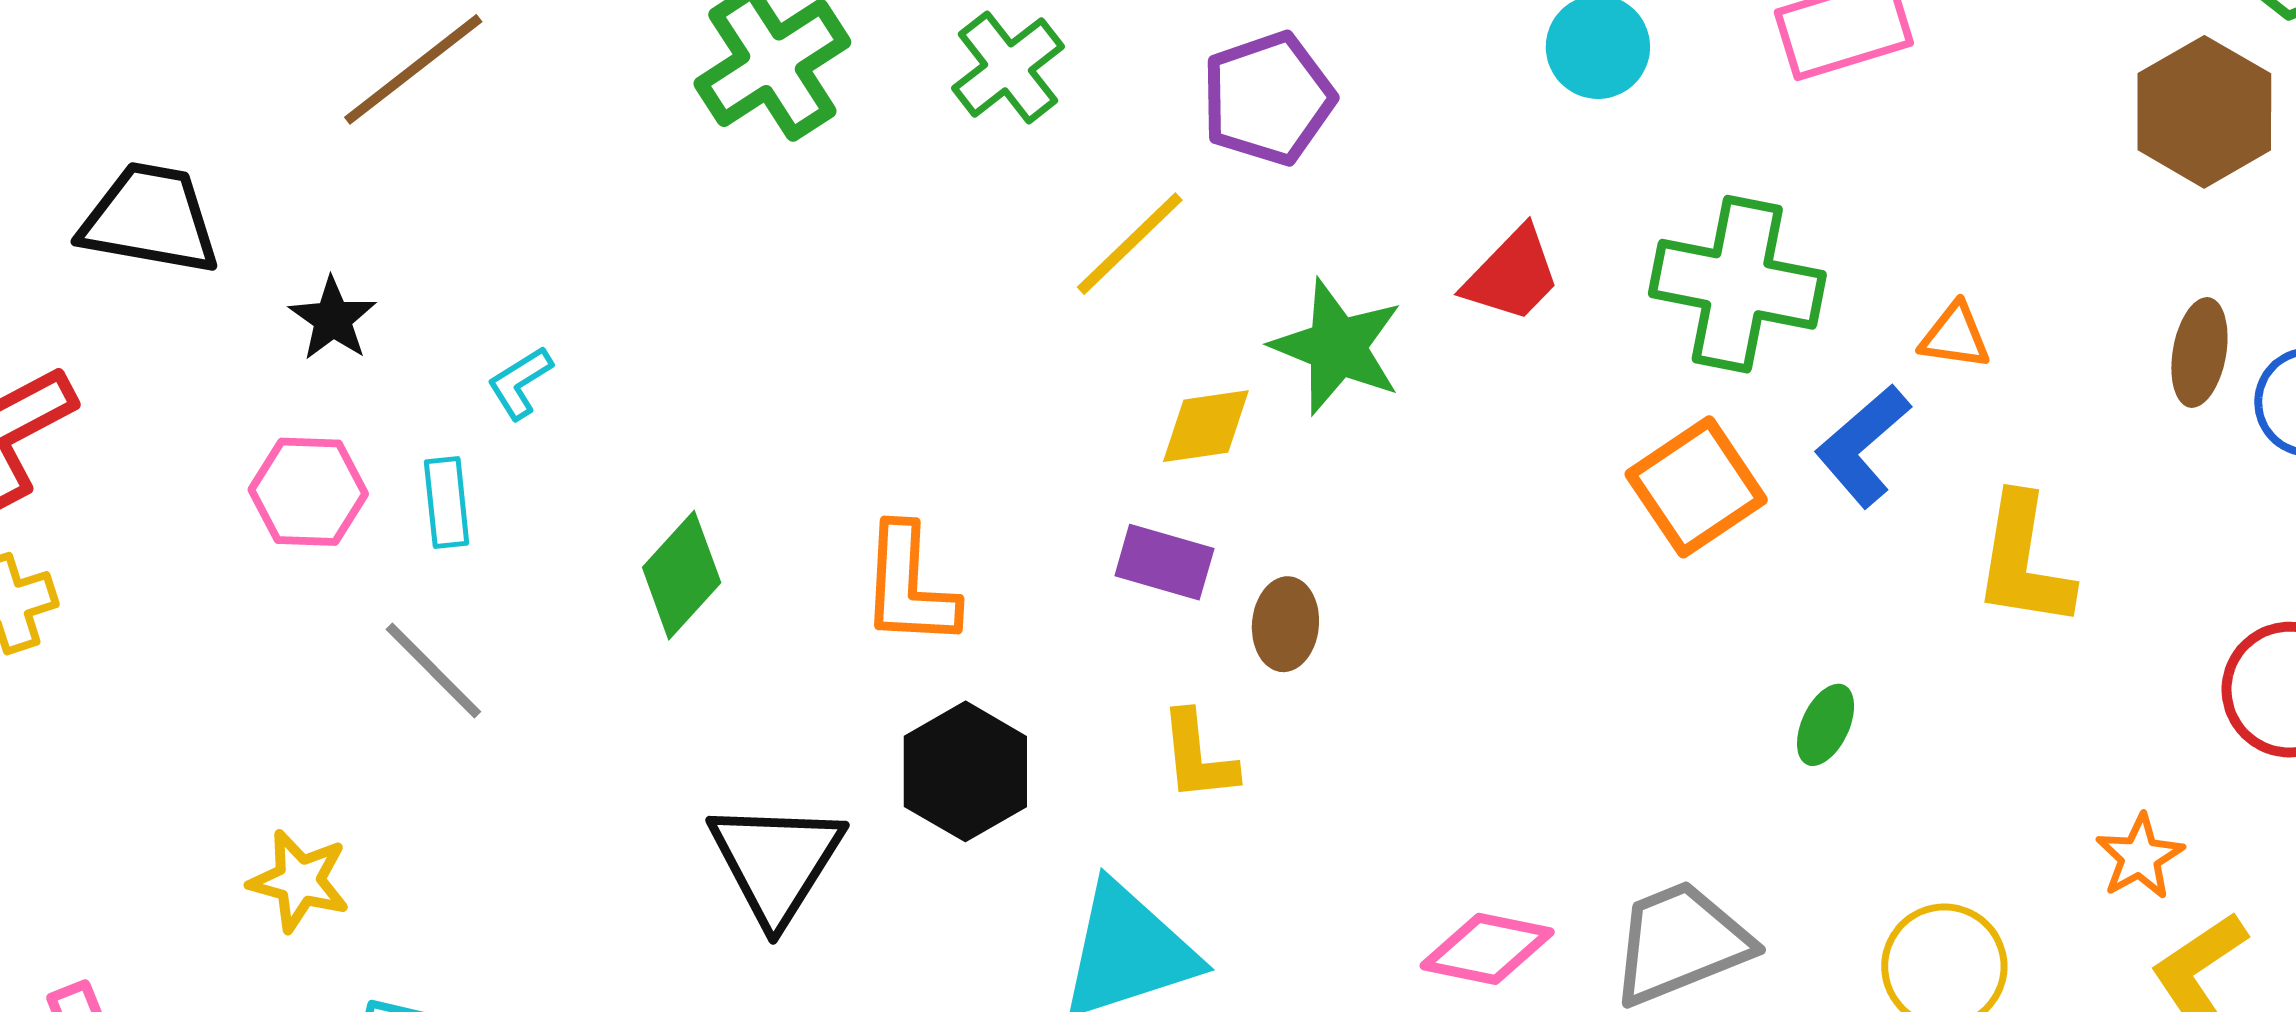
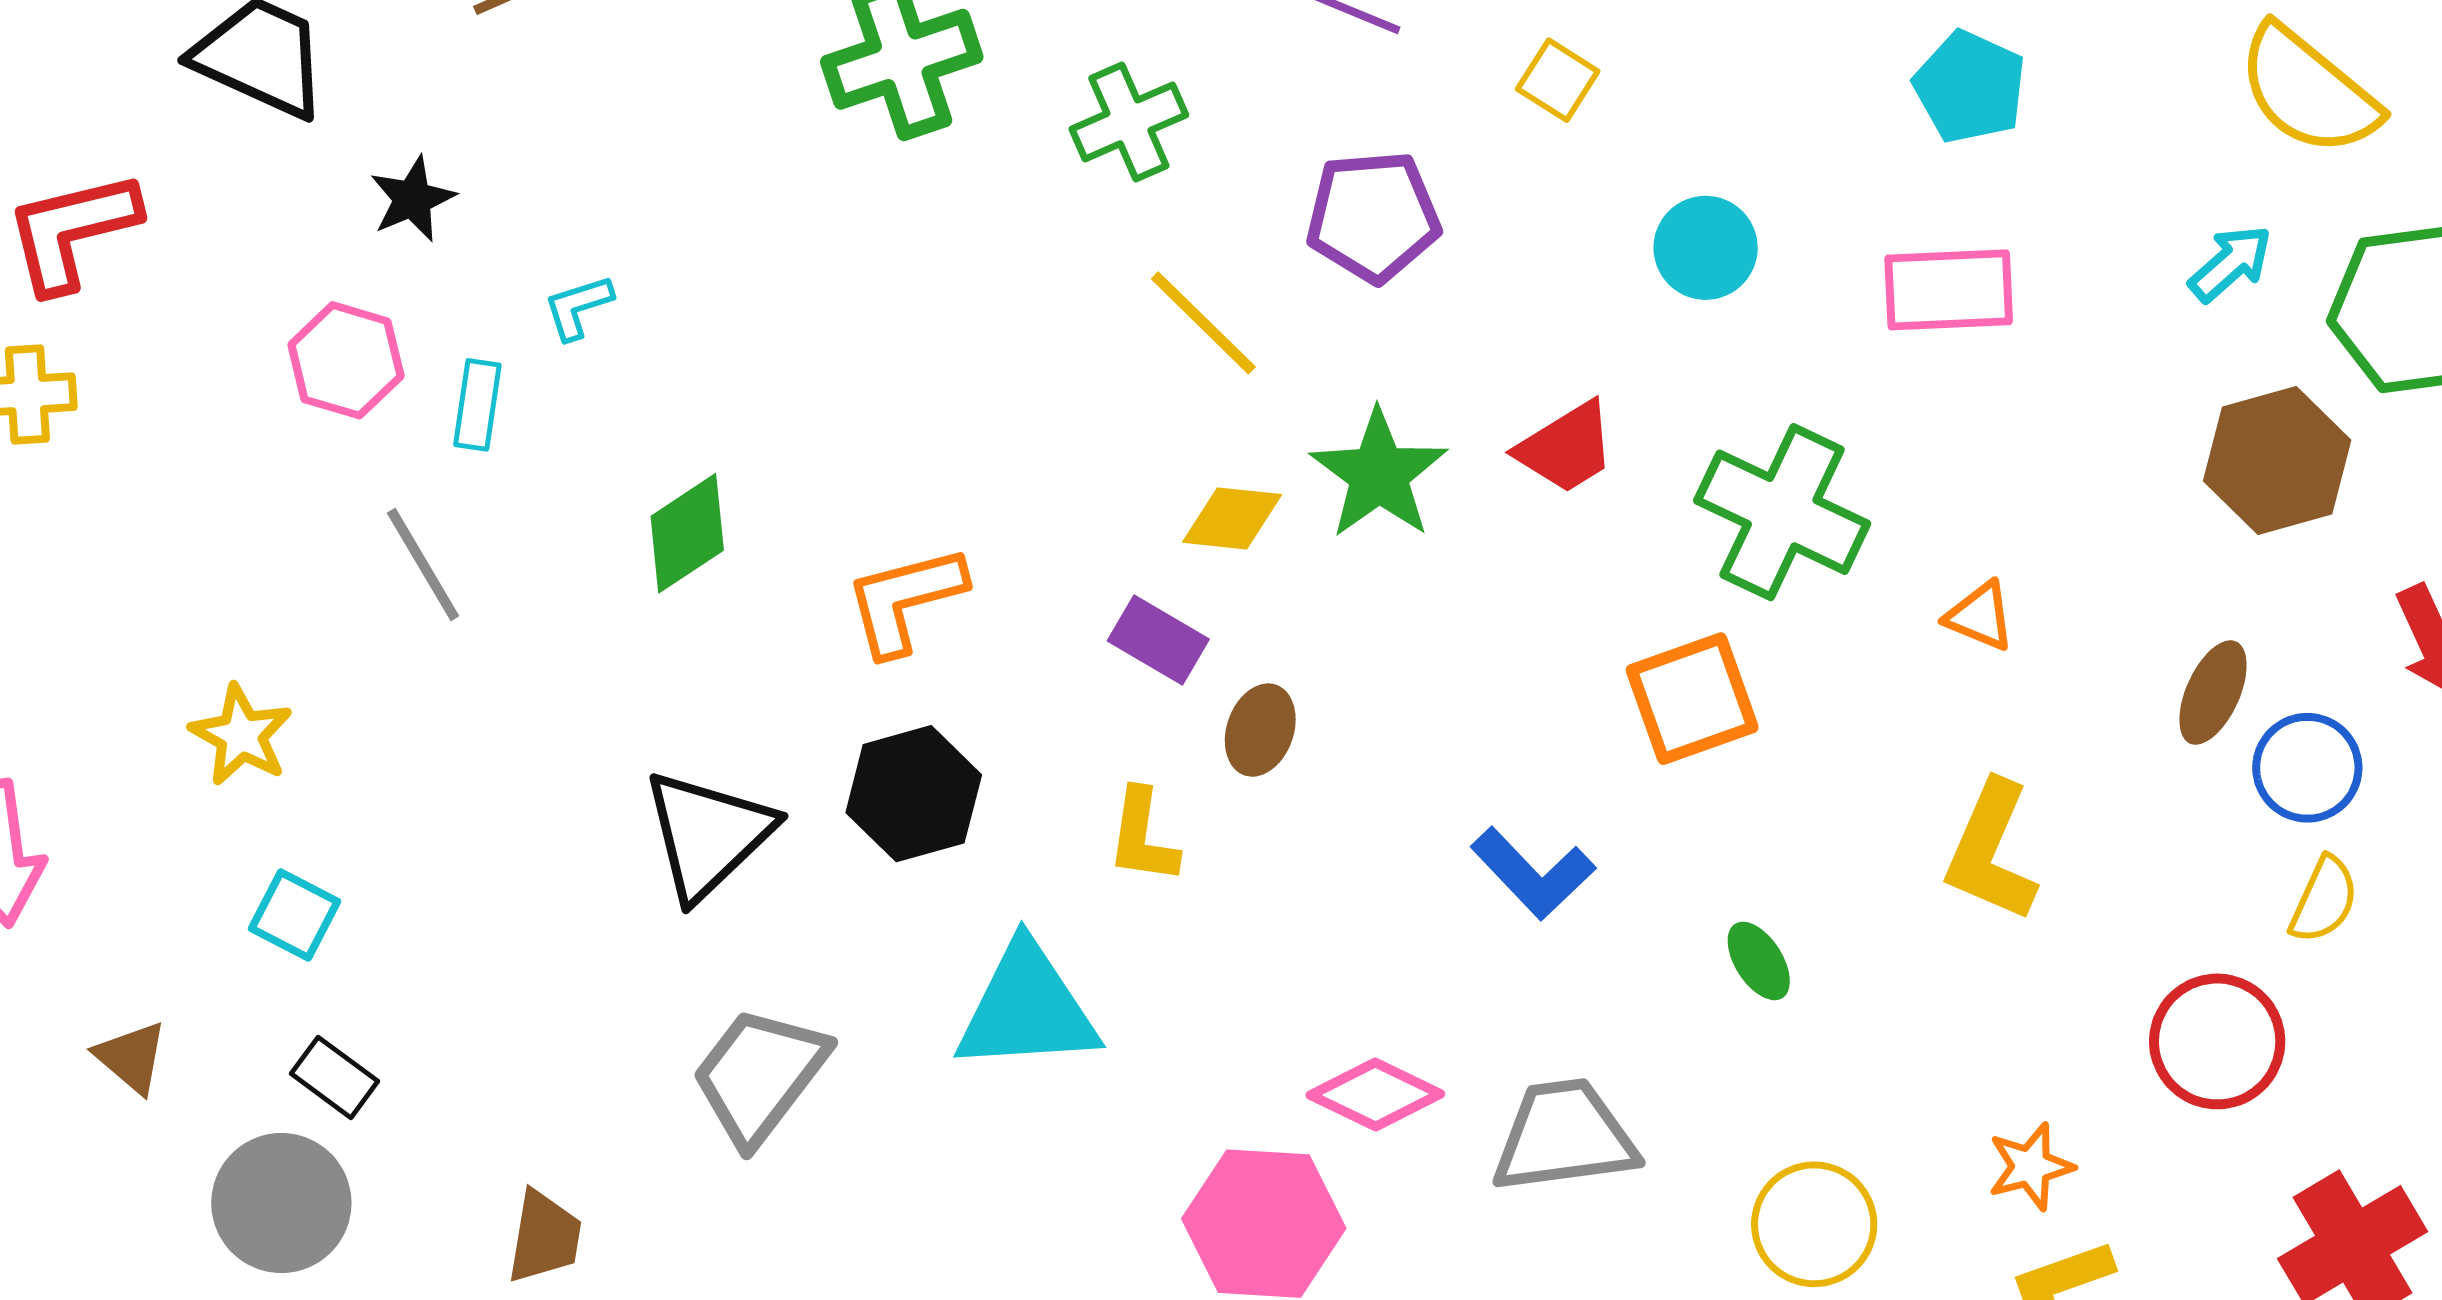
yellow line: (1130, 244) -> (1203, 323), turned 74
blue L-shape: (1863, 446) -> (1533, 873), moved, turned -107
orange L-shape: (909, 586) -> (905, 600), turned 58
green ellipse: (1826, 725) -> (1759, 961), turned -72

